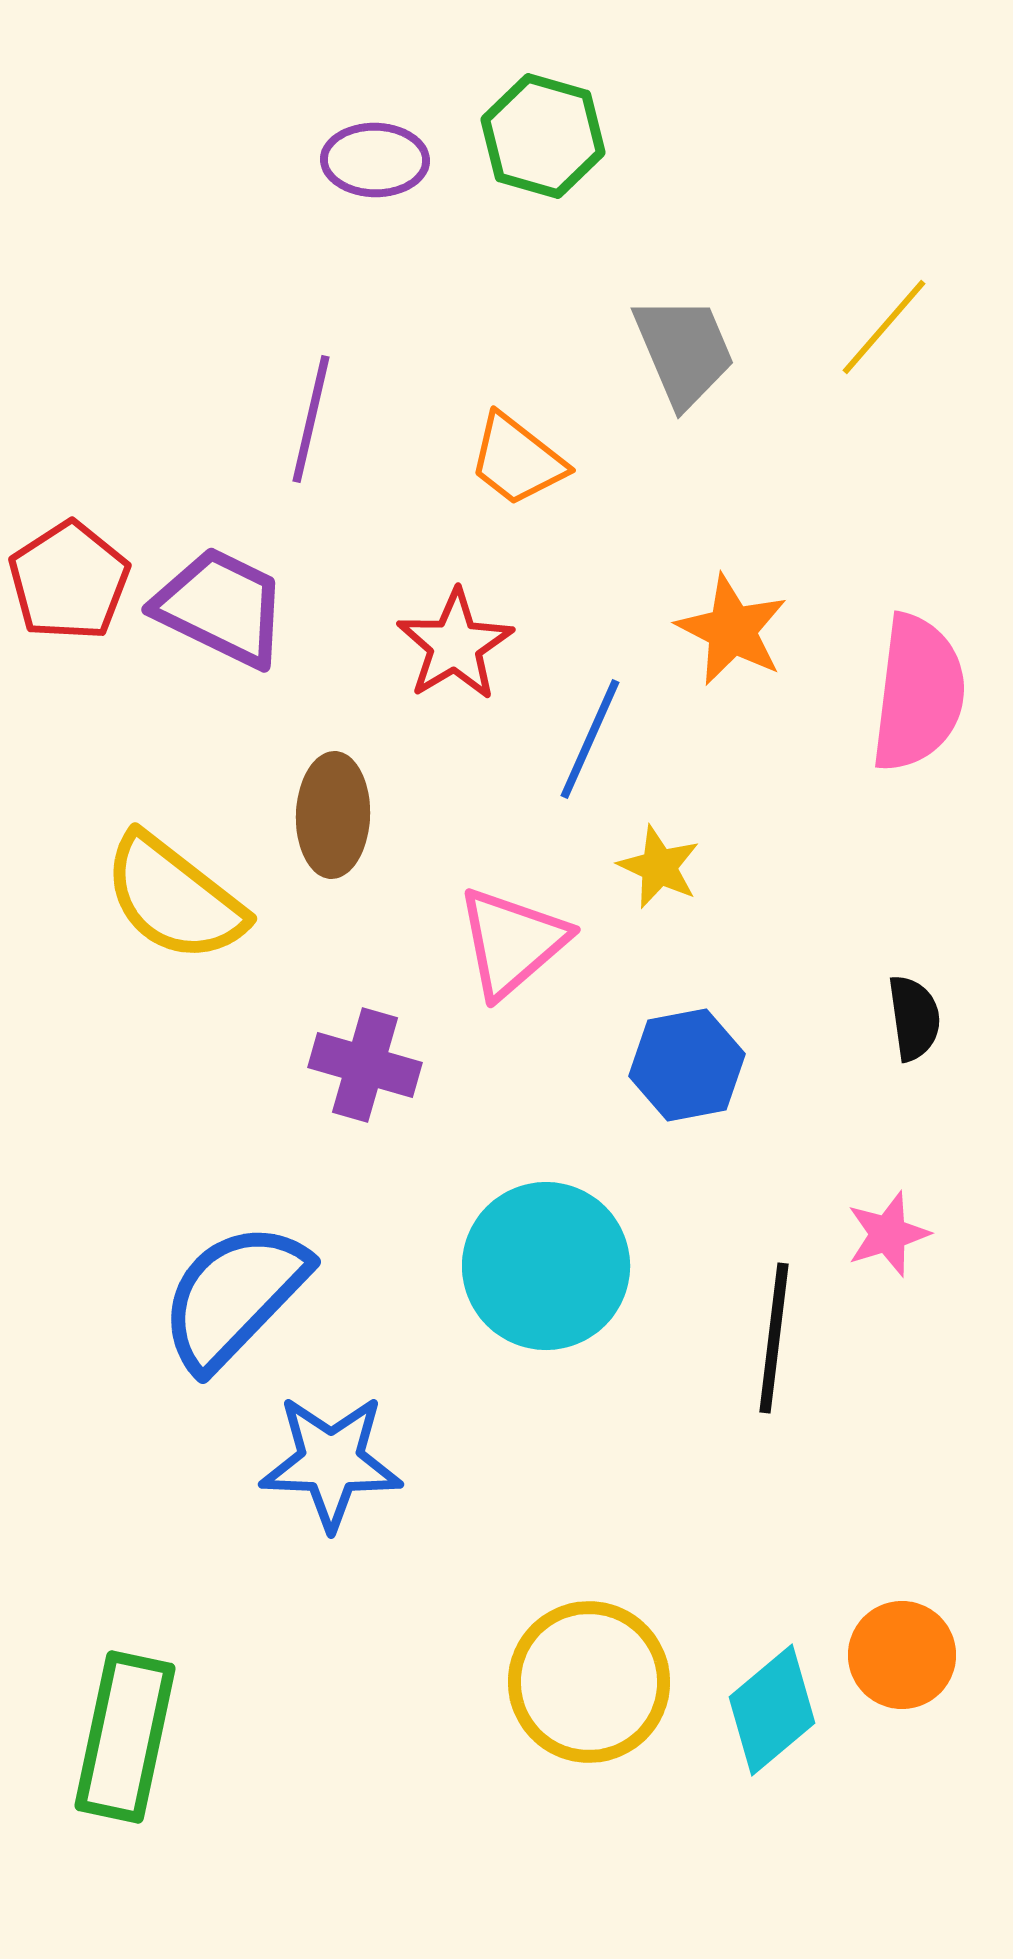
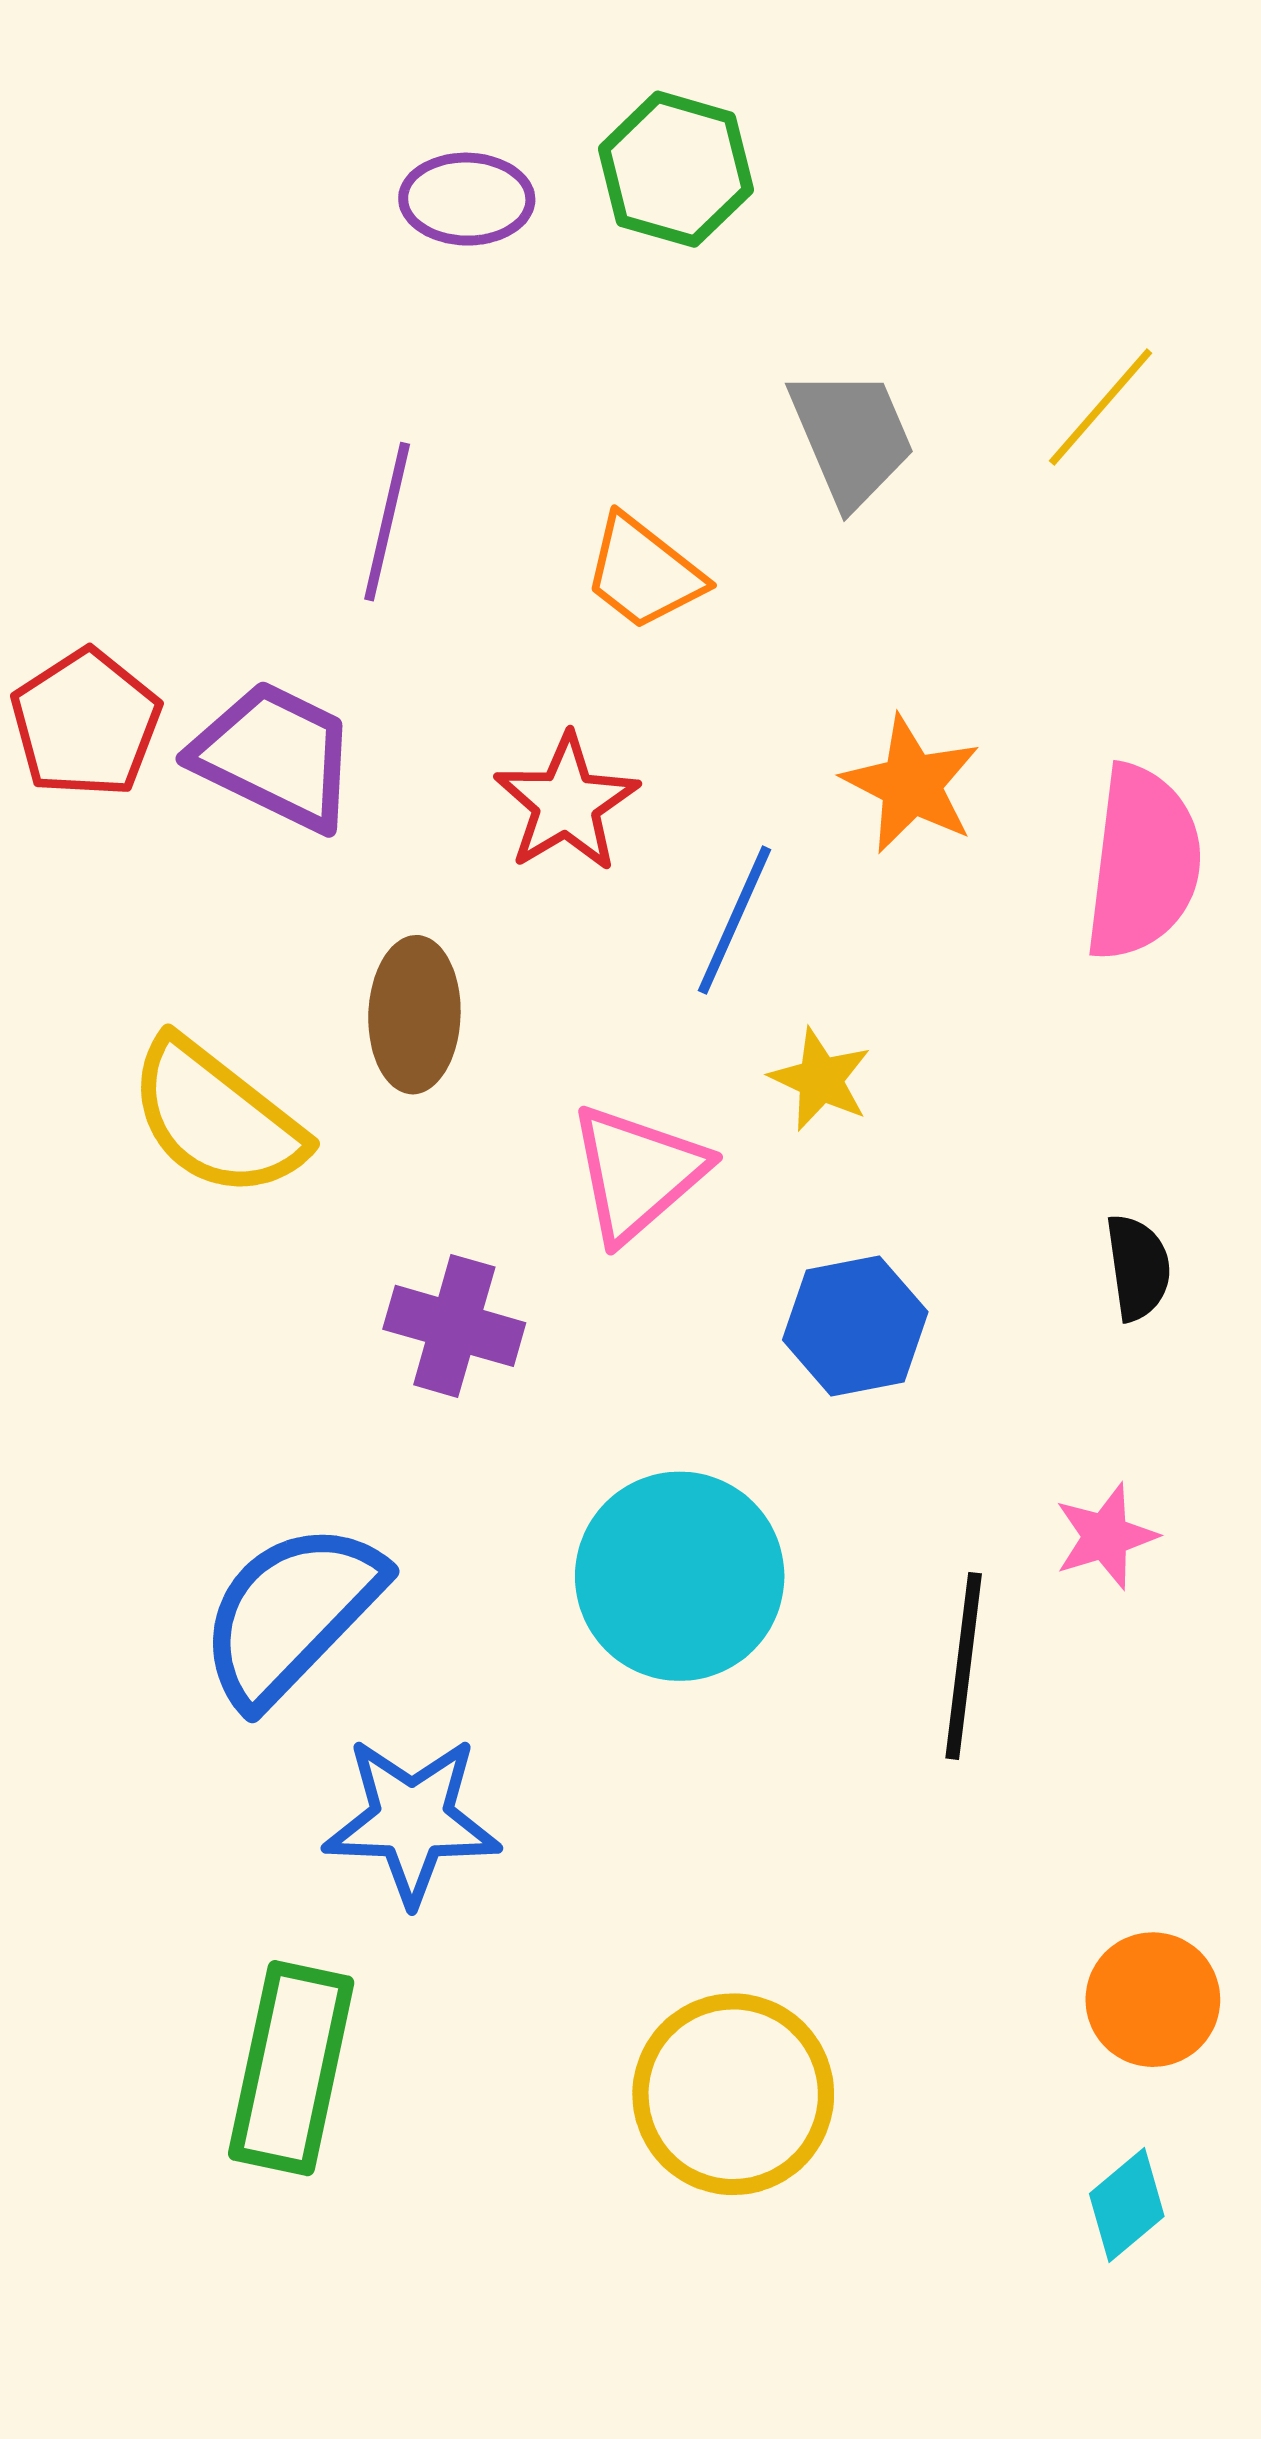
orange circle: (902, 1655) -> (1153, 2000), moved
cyan diamond: (772, 1710) -> (1127, 2205), moved, size x0.7
green rectangle: (125, 1737) -> (291, 2068), moved

